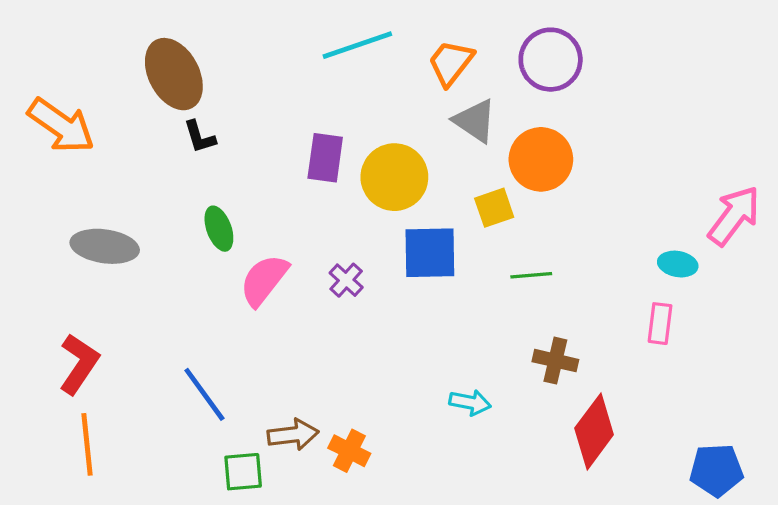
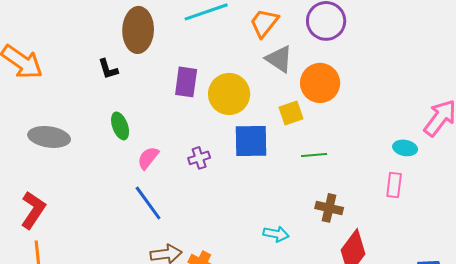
brown ellipse: (174, 74) -> (138, 30), moved, turned 30
pink semicircle: (264, 280) -> (148, 158), size x0.7
purple cross: (346, 280) -> (199, 158), turned 30
blue line: (204, 394) -> (148, 203), moved

